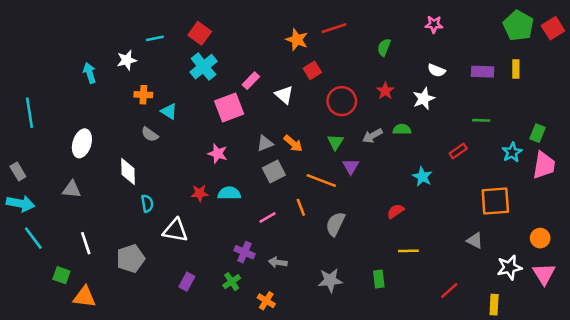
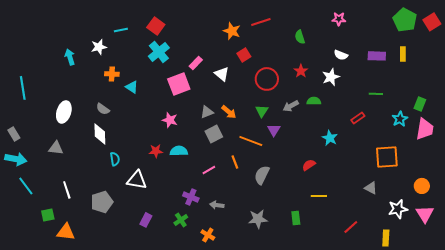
green semicircle: (384, 47) -> (300, 37), turned -40
gray semicircle: (150, 134) -> (103, 109), moved
green square: (61, 275) -> (48, 215), turned -32

